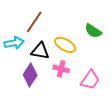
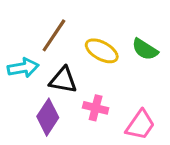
yellow ellipse: (65, 45) -> (102, 51), moved

